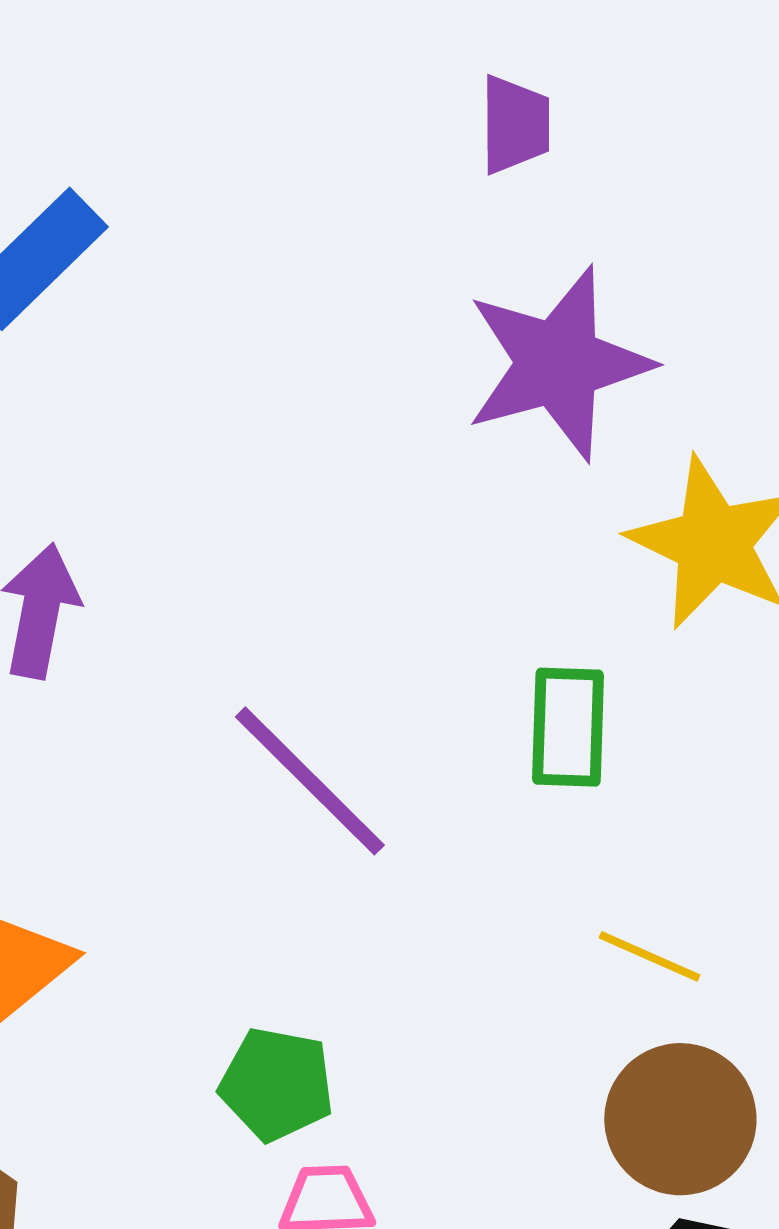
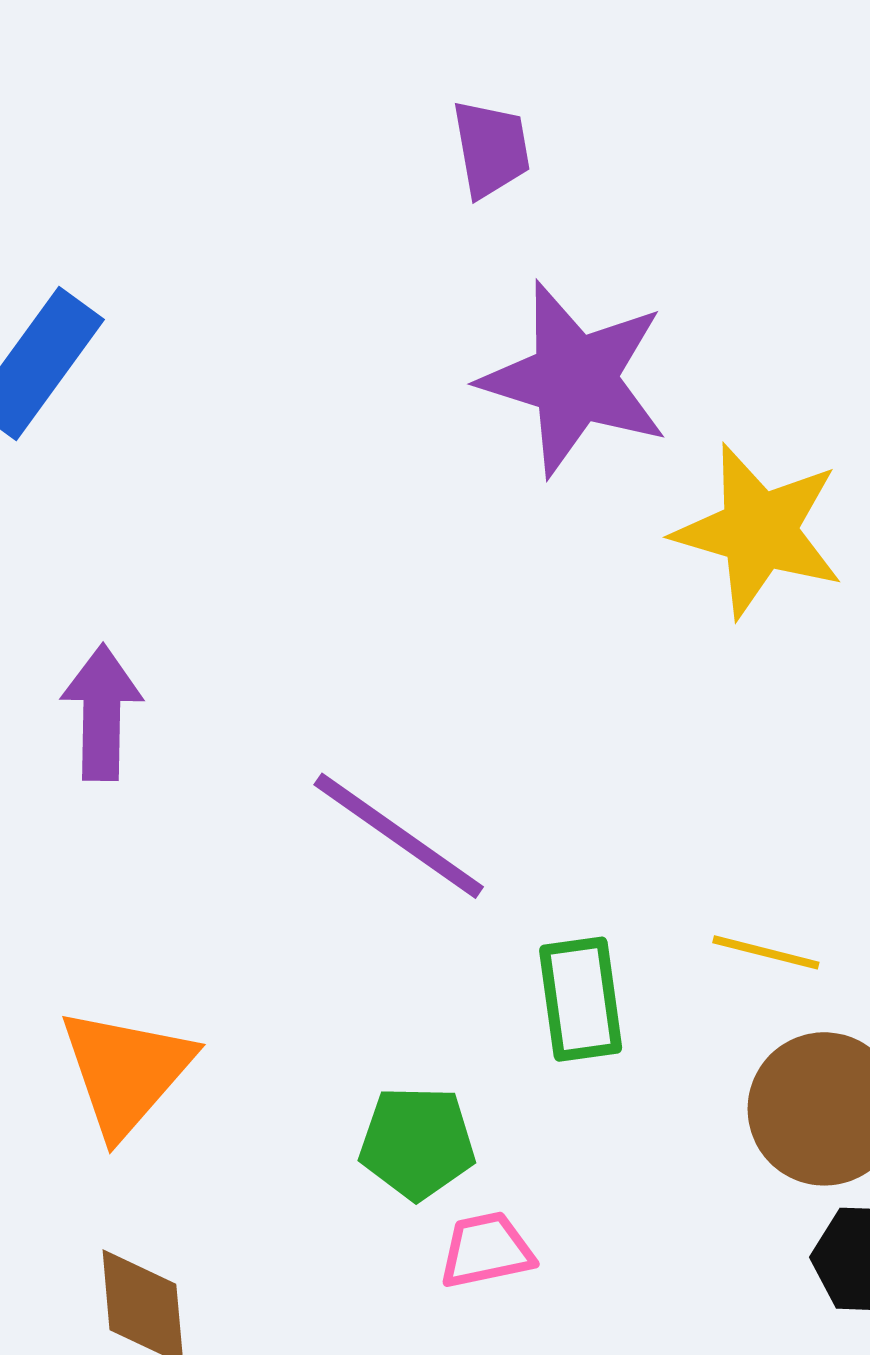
purple star: (558, 363) -> (574, 379), turned -30
green rectangle: (568, 727) -> (581, 999), moved

